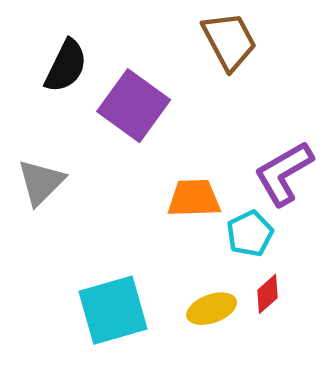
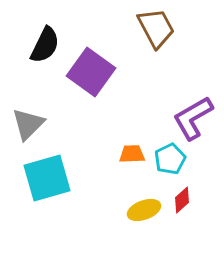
orange trapezoid: (194, 198) -> (132, 154), moved, size x0.7
cyan square: (113, 310) -> (47, 178), moved

